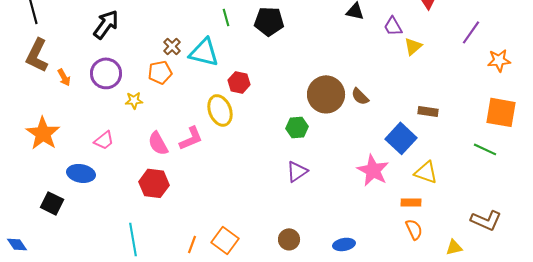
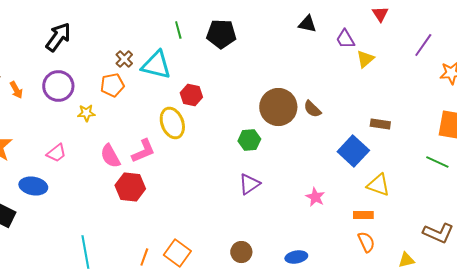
pink star: (373, 170) -> (315, 197), moved, size x0.6
red hexagon: (154, 183) -> (130, 187), moved

